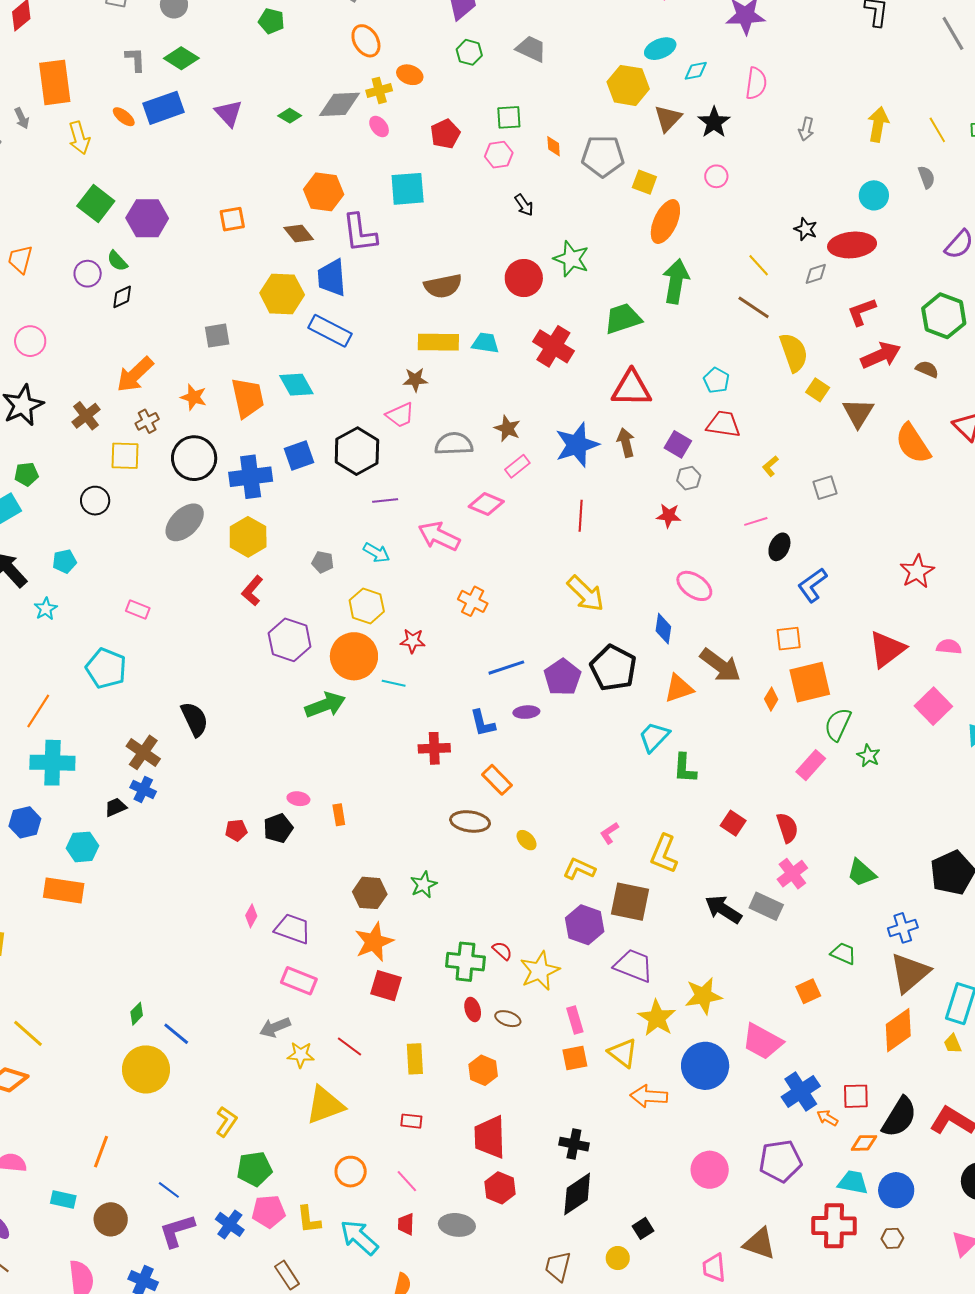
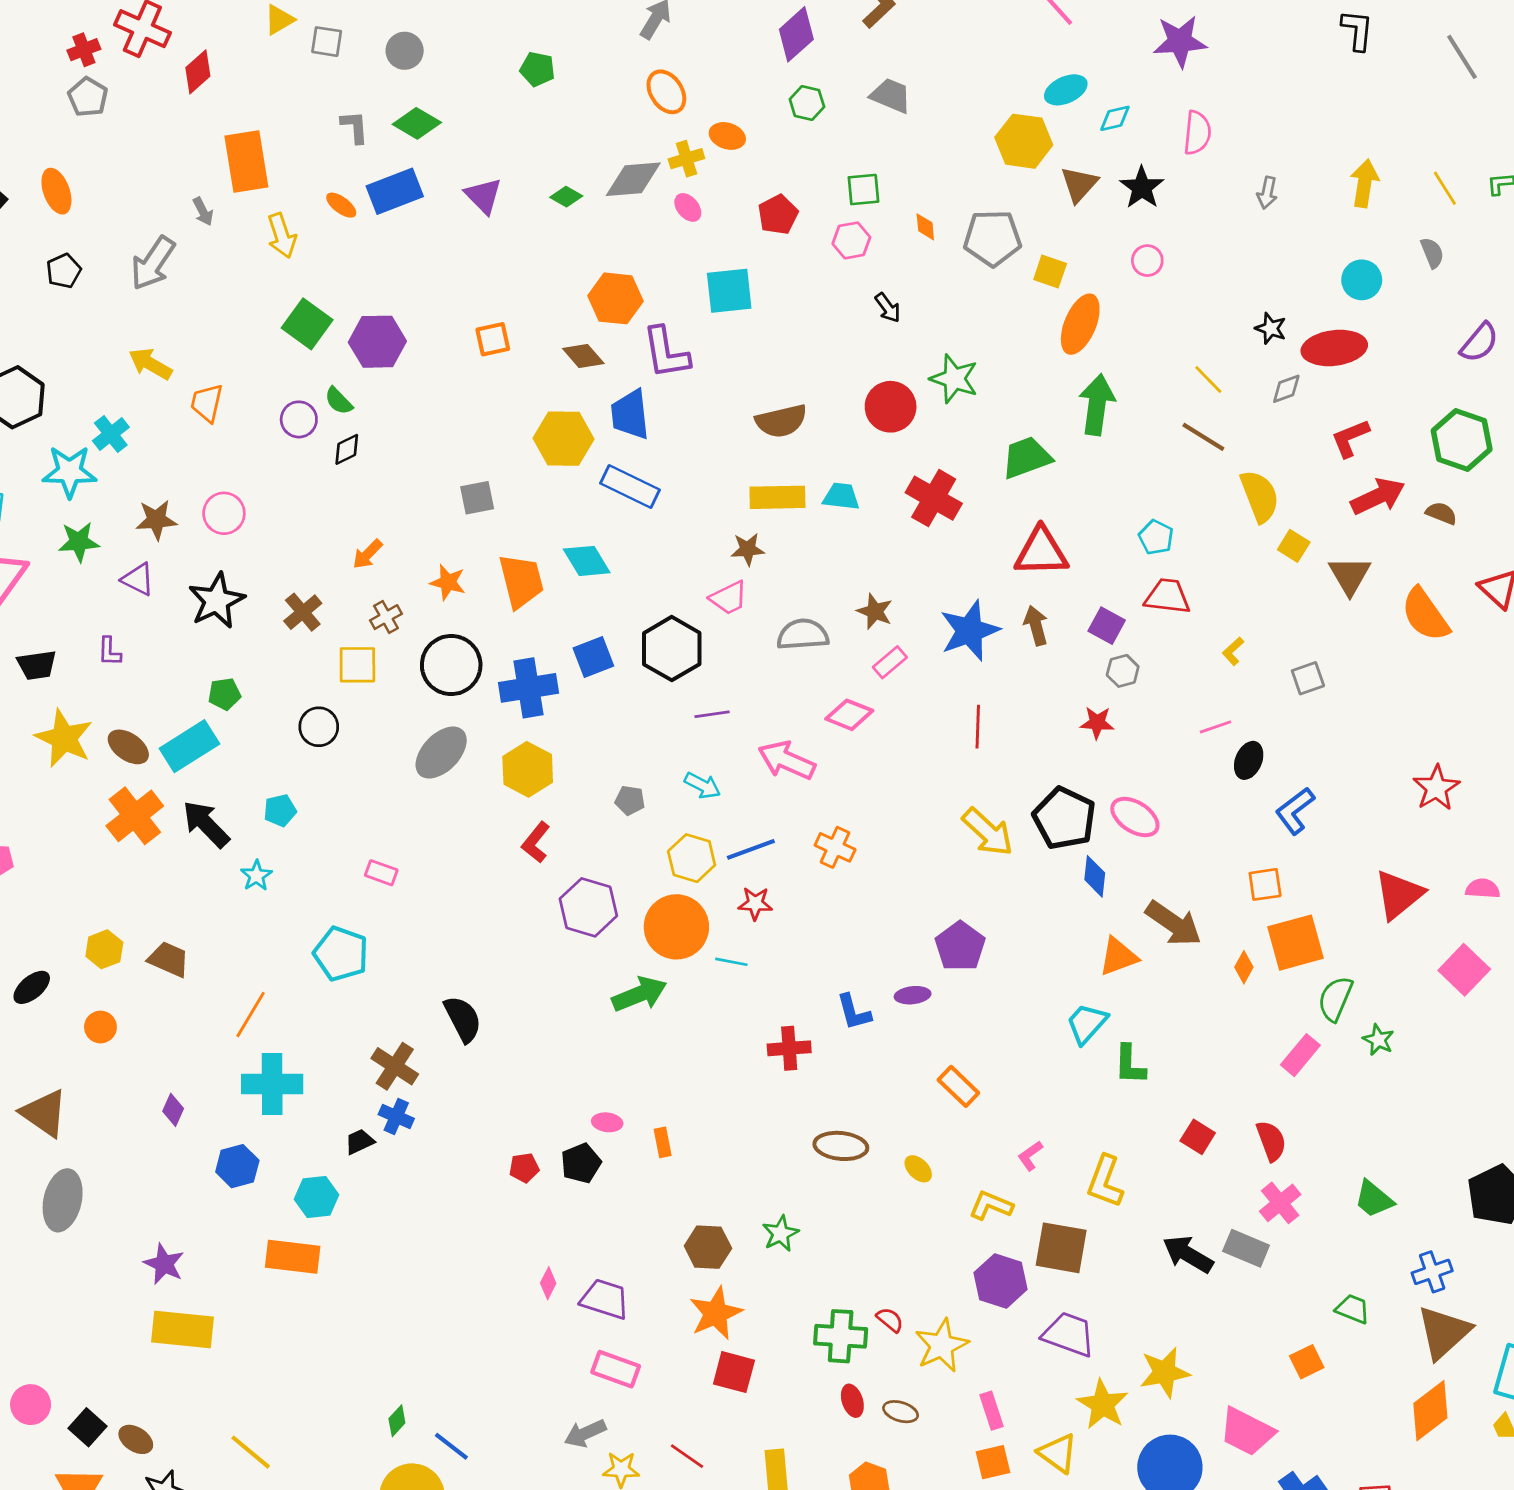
orange arrow: (135, 375) -> (368, 554), size x0.6
blue line: (506, 668) -> (751, 849), moved
black pentagon: (613, 668) -> (1064, 818), moved
orange rectangle: (497, 780) -> (958, 1086), moved

